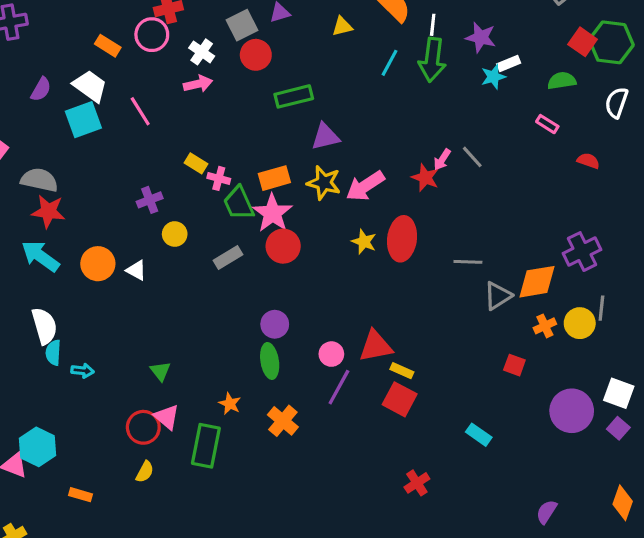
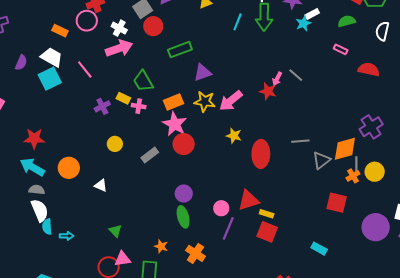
pink arrow: (198, 84) -> (119, 48), size x1.5
red semicircle: (588, 161) -> (369, 69), size x1.5
gray semicircle: (39, 180) -> (37, 190), moved, size x0.7
purple cross: (150, 200) -> (102, 106), moved
green trapezoid: (239, 203) -> (143, 81), moved
red ellipse: (402, 239) -> (261, 154), moved
white triangle: (136, 270) -> (101, 185), moved
gray line: (601, 308) -> (356, 164), moved
red square: (514, 365) -> (337, 203), size x1.5
pink triangle: (167, 417) -> (123, 259), turned -42

